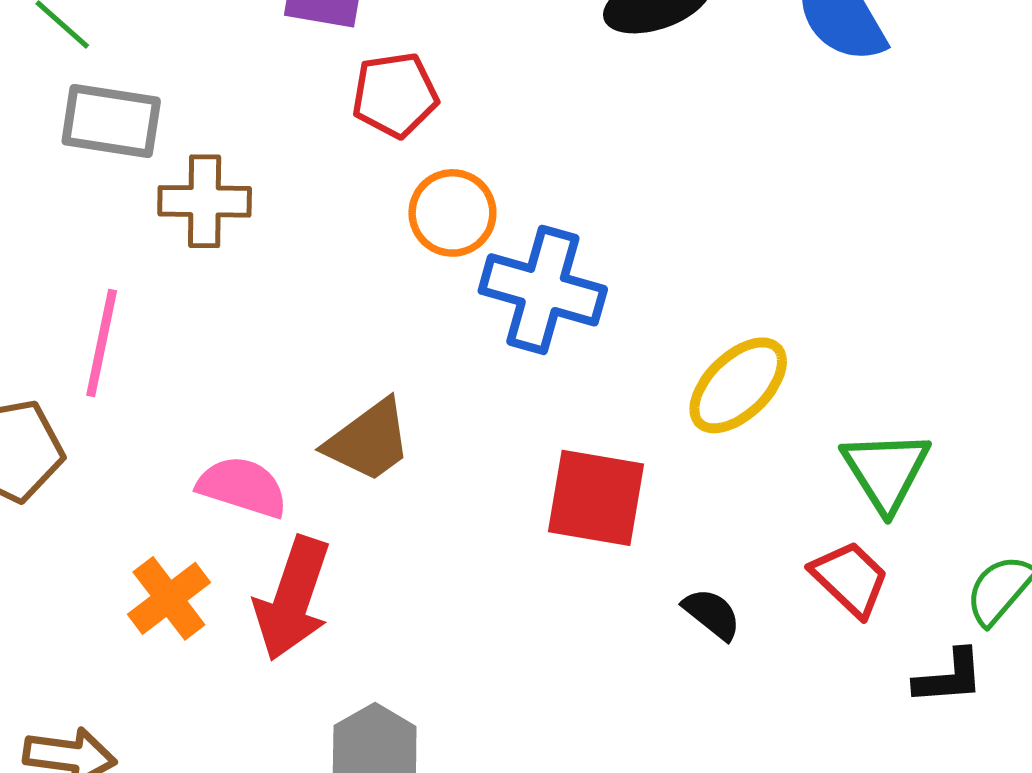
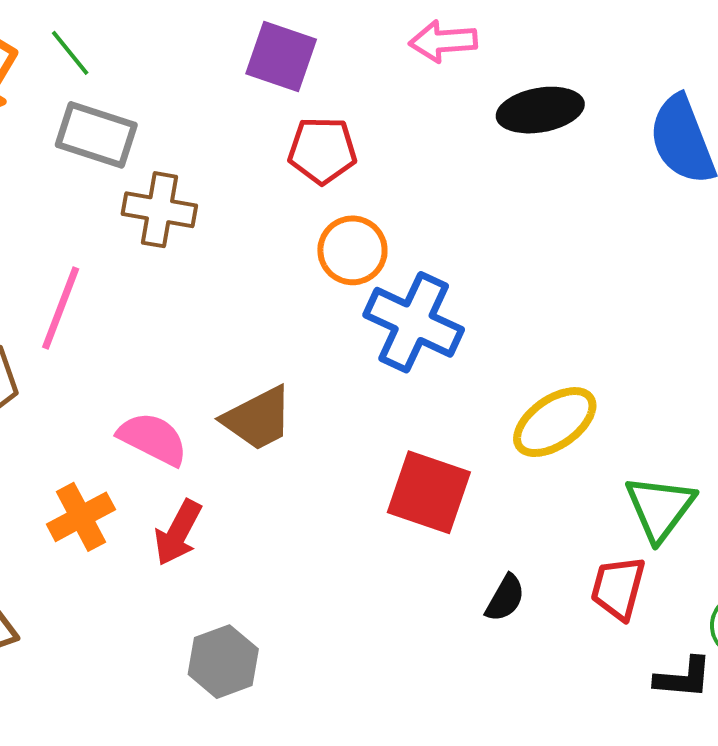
red trapezoid: (850, 579) -> (618, 588), turned -128
red arrow: (293, 599) -> (178, 533), size x0.7
black semicircle: (712, 614) -> (505, 598), turned 72

